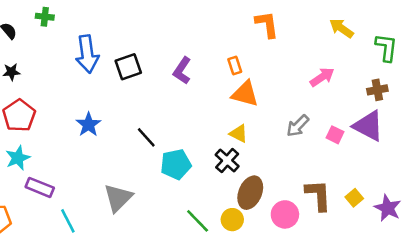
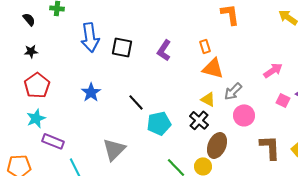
black square: (128, 67) -> (122, 47), turned 30
pink arrow: (322, 77) -> (273, 70), moved
gray arrow: (298, 126) -> (233, 91), moved
pink circle: (285, 214) -> (244, 115), moved

